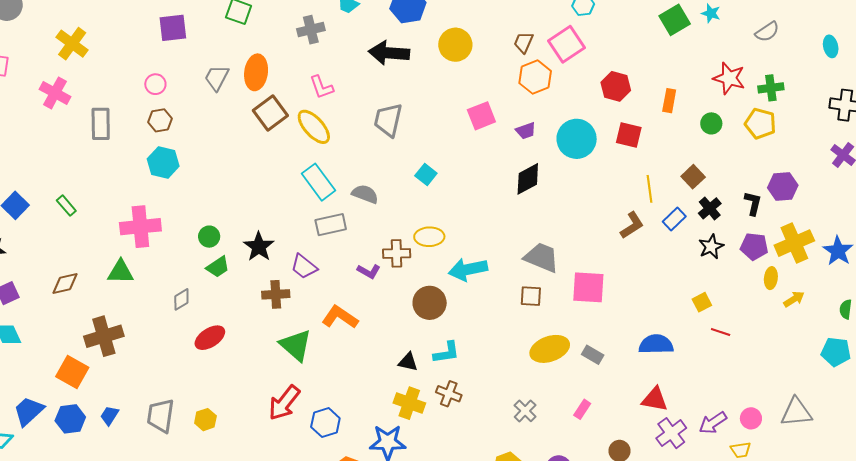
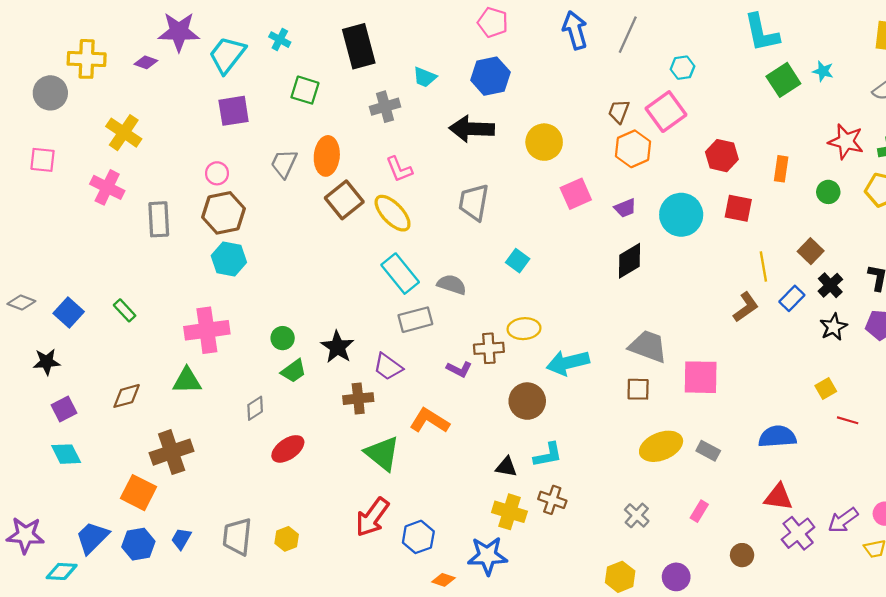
yellow circle: (455, 45) -> (544, 142), moved
brown hexagon: (160, 120) -> (224, 213), size x1.6

